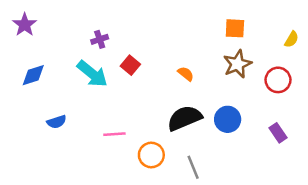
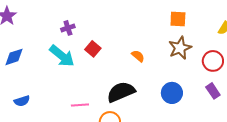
black semicircle: (185, 118) -> (121, 92), moved
blue semicircle: (57, 122) -> (22, 101), moved
purple rectangle: (278, 133) -> (213, 91), moved

